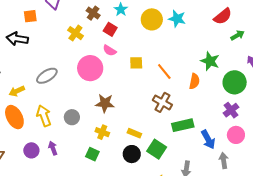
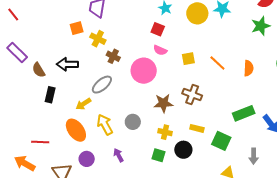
brown cross: (93, 13) -> (113, 56), moved
yellow cross: (75, 33) -> (98, 39), moved
black arrow: (17, 39) -> (67, 64), moved
green star: (210, 61) -> (261, 26), moved, turned -30
yellow arrow: (17, 91) -> (83, 104), moved
brown cross: (162, 102) -> (192, 95), moved
purple circle: (31, 150) -> (87, 159), moved
black circle: (132, 154) -> (183, 150), moved

